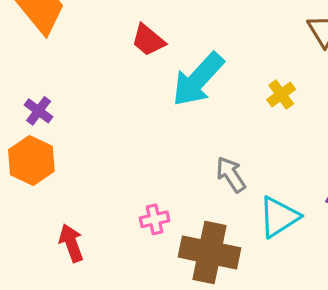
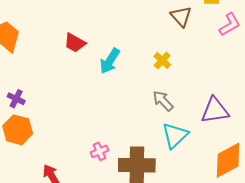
cyan arrow: (198, 79) -> (110, 61), size x0.7
gray arrow: (231, 174) -> (163, 101), moved

